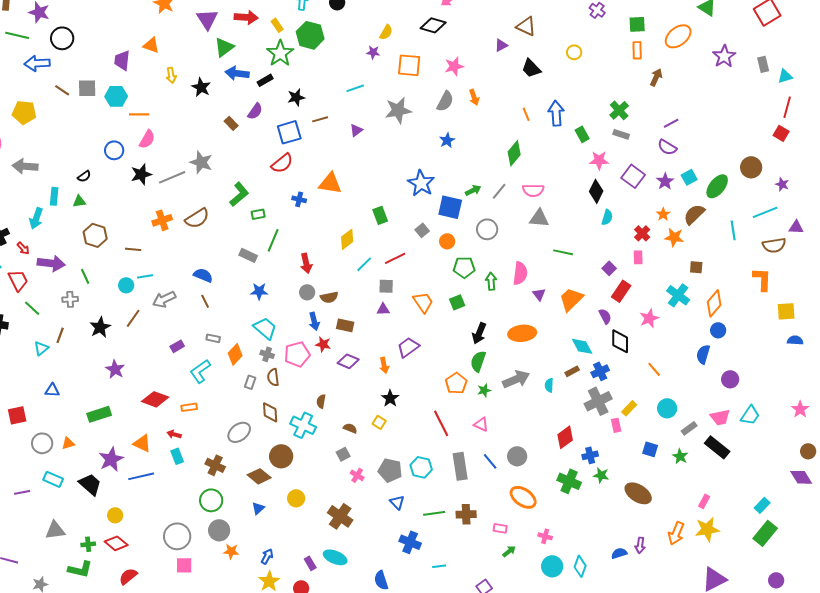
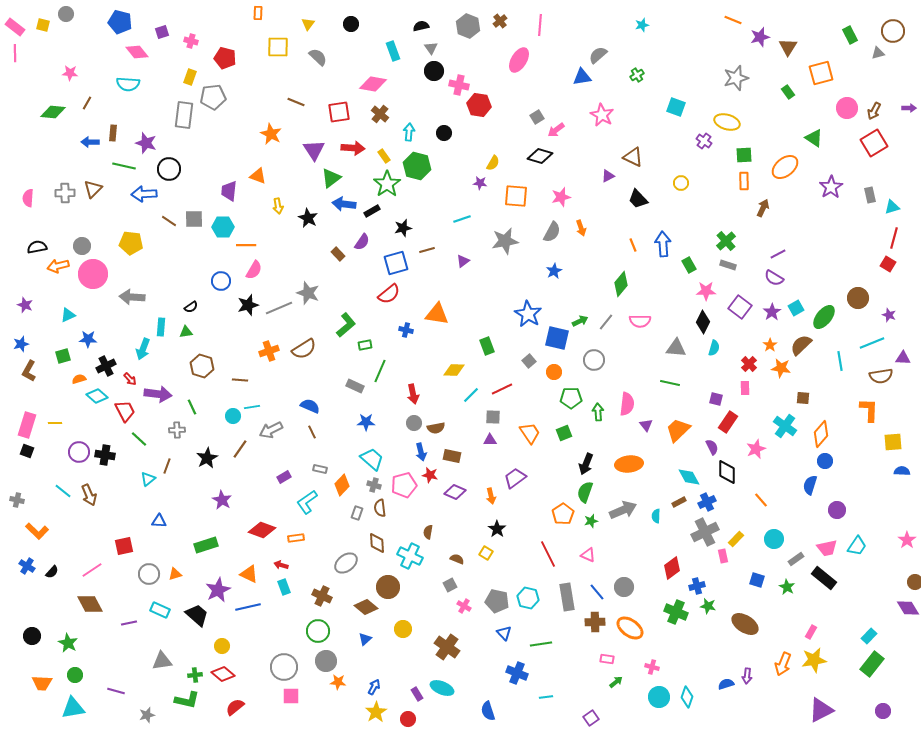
gray triangle: (539, 218) -> (676, 348), moved
yellow diamond: (347, 239) -> (454, 370), turned 40
purple square: (609, 268) -> (716, 399), turned -32
brown cross: (466, 514) -> (595, 622), moved

